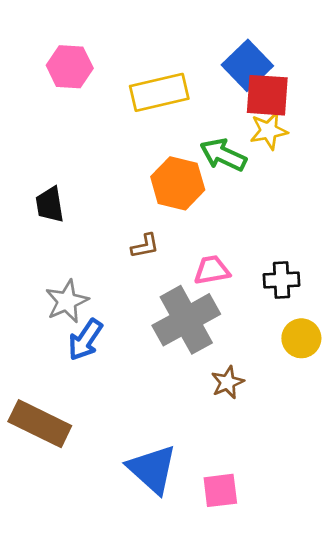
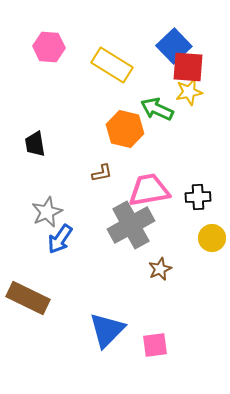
yellow rectangle: (159, 92) -> (112, 65), turned 45
pink trapezoid: (212, 270) -> (149, 190), size x1.6
blue triangle: (152, 469) -> (107, 330), turned 33

